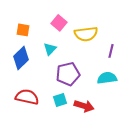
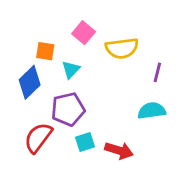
orange square: (23, 30) -> (45, 51), moved
purple pentagon: (68, 74) -> (68, 109), moved
red semicircle: (27, 97) -> (38, 138), turned -65

